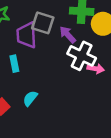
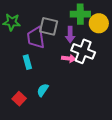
purple arrow: (68, 35) -> (70, 35), turned -133
pink arrow: (96, 69) -> (69, 59), moved

